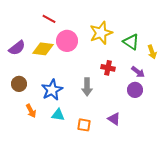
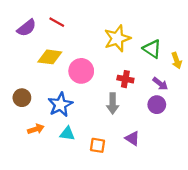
pink circle: (67, 41) -> (81, 71), moved
purple semicircle: (17, 48) -> (27, 28), moved
gray arrow: (87, 87) -> (113, 103), moved
orange arrow: (31, 111) -> (36, 129), turned -80

